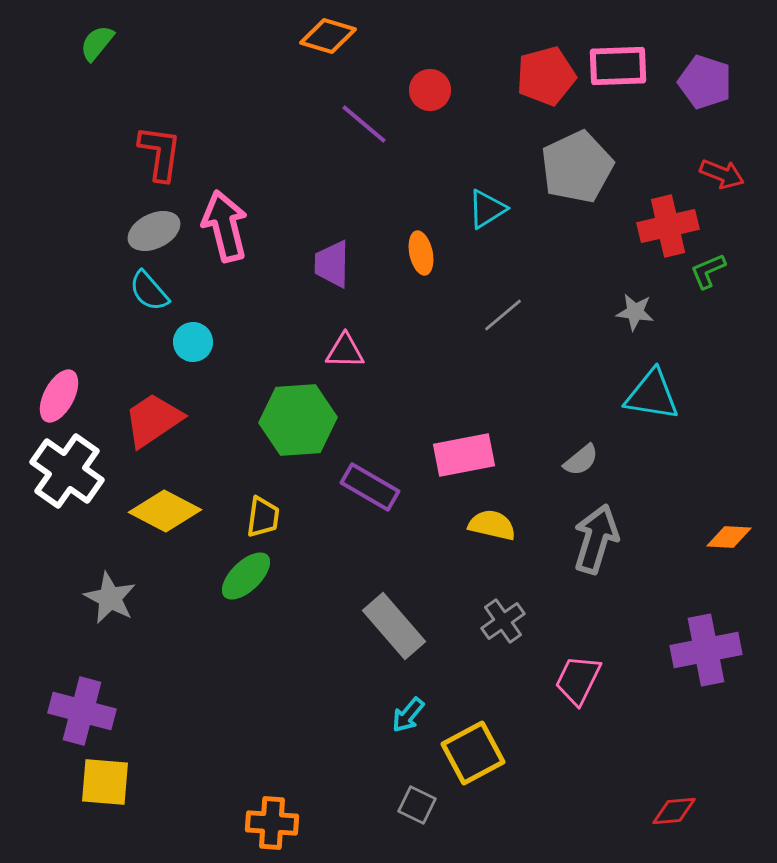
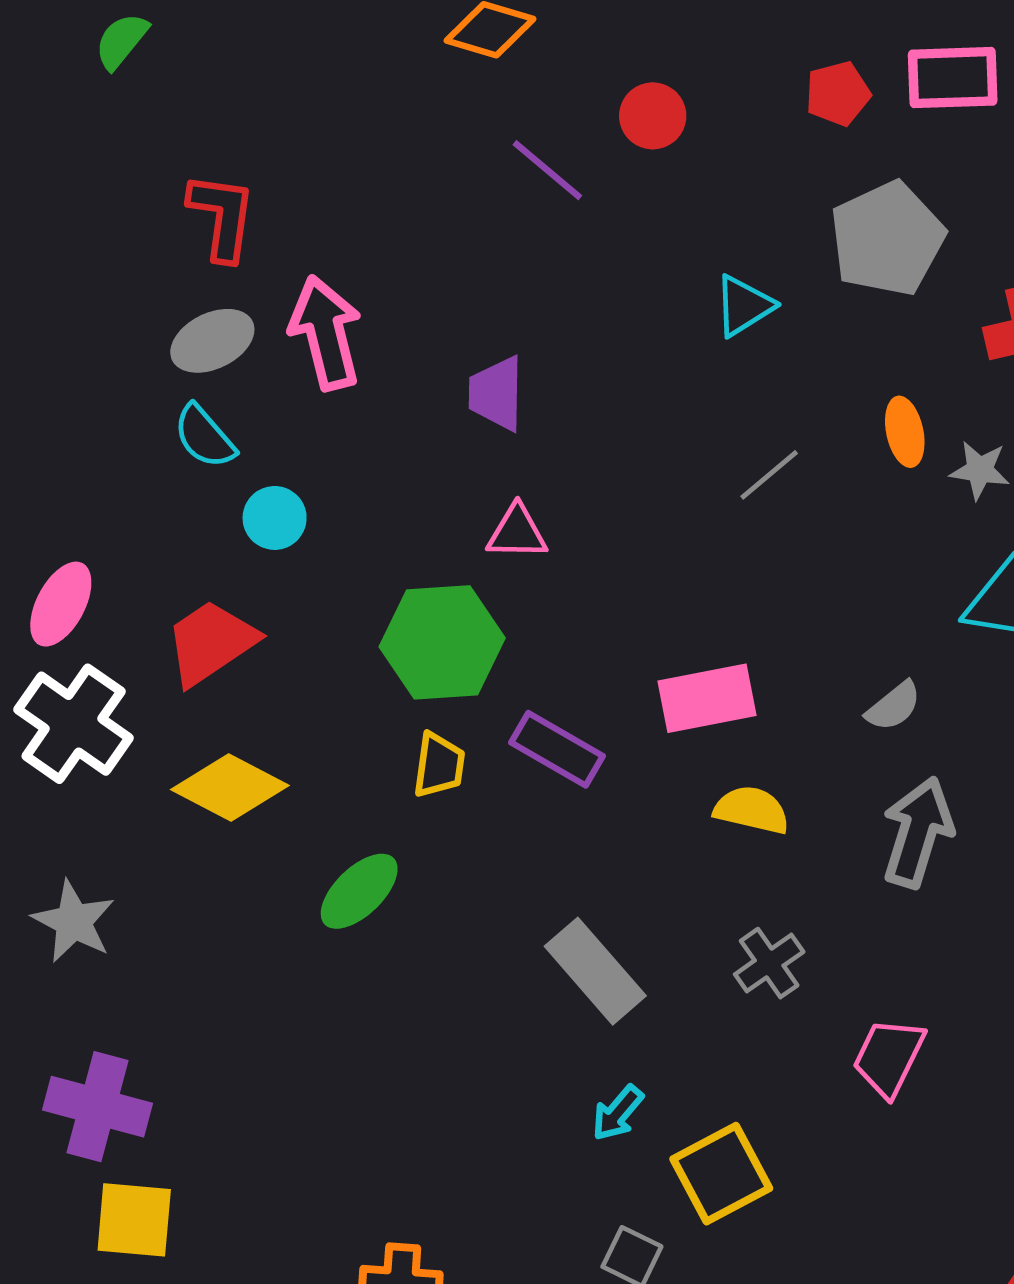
red pentagon: (546, 76) -> (838, 94), size x0.7
orange ellipse: (421, 253) -> (905, 432), moved
yellow trapezoid: (263, 517) -> (439, 765), moved
gray star: (110, 598) -> (74, 922), moved

